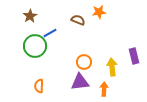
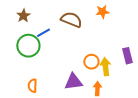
orange star: (99, 12) -> (102, 12), moved
brown semicircle: (78, 20) -> (71, 20), size x1.5
orange circle: (84, 62) -> (91, 62), moved

